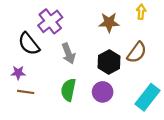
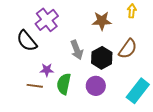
gray arrow: (68, 53) -> (77, 50), moved
purple star: (18, 73) -> (47, 70), moved
brown line: (26, 92) -> (35, 86), moved

